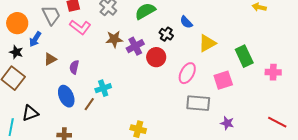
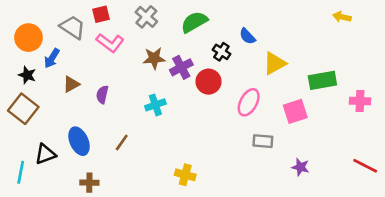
gray trapezoid: (51, 15) -> (73, 27), turned -30
green rectangle: (244, 56) -> (322, 80), turned -75
cyan cross: (103, 88) -> (155, 105), moved
blue ellipse: (66, 96) -> (79, 141), moved
gray rectangle: (198, 103) -> (263, 141), size x0.7

